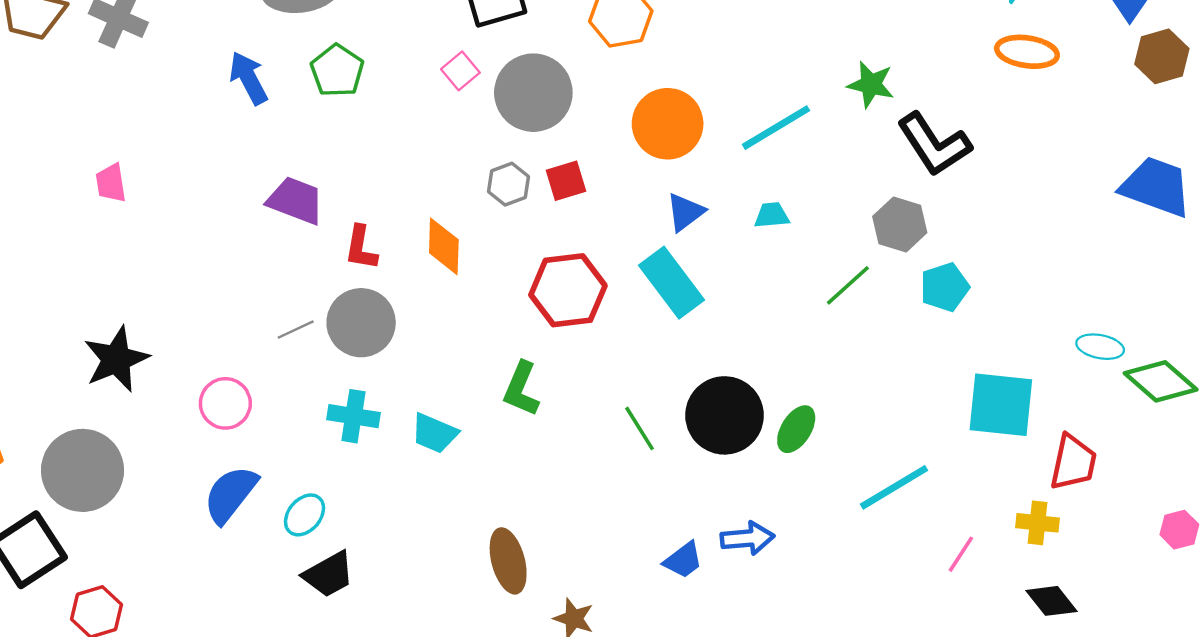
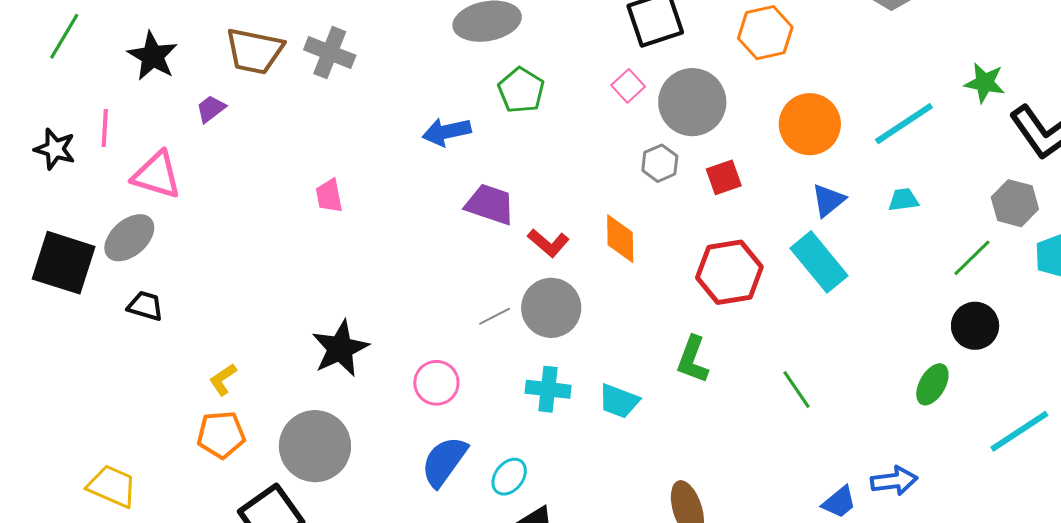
blue arrow: (248, 78) -> (447, 132), moved, turned -72
gray hexagon: (508, 184) -> (660, 163), moved
red L-shape: (361, 248) -> (548, 243), turned -57
black circle: (725, 415) -> (975, 326), moved, size x0.7

